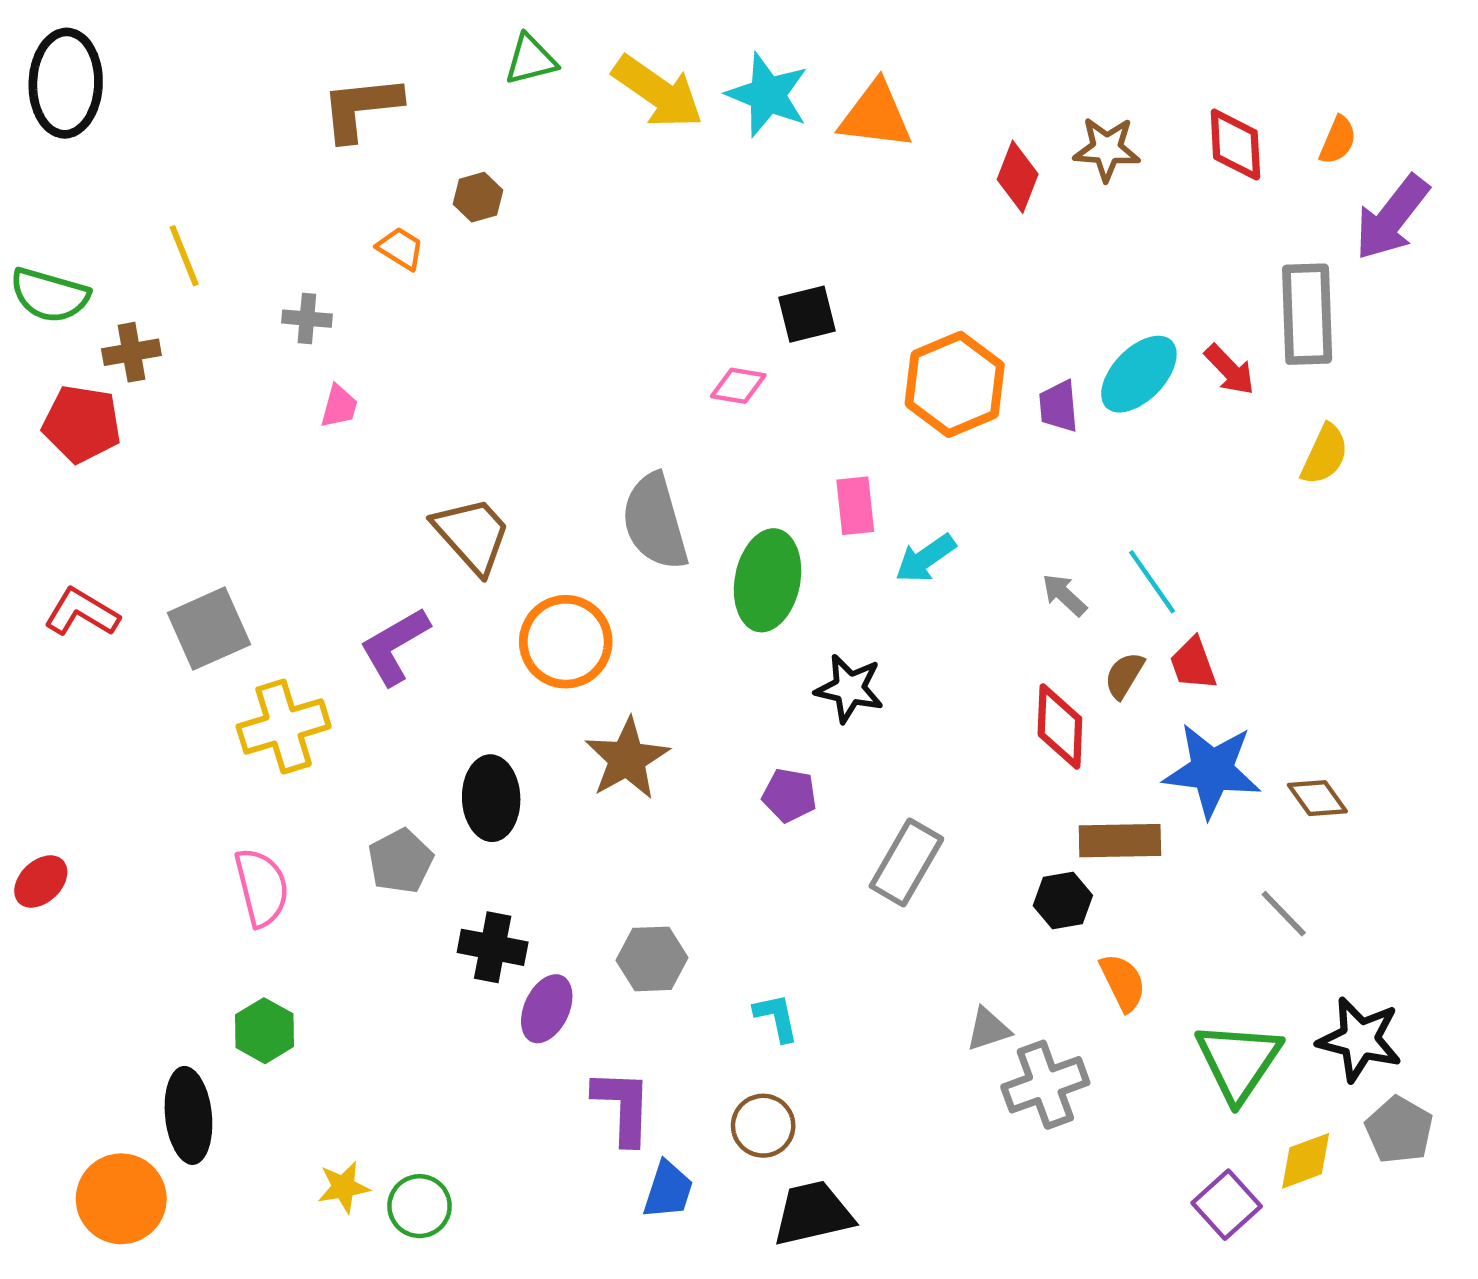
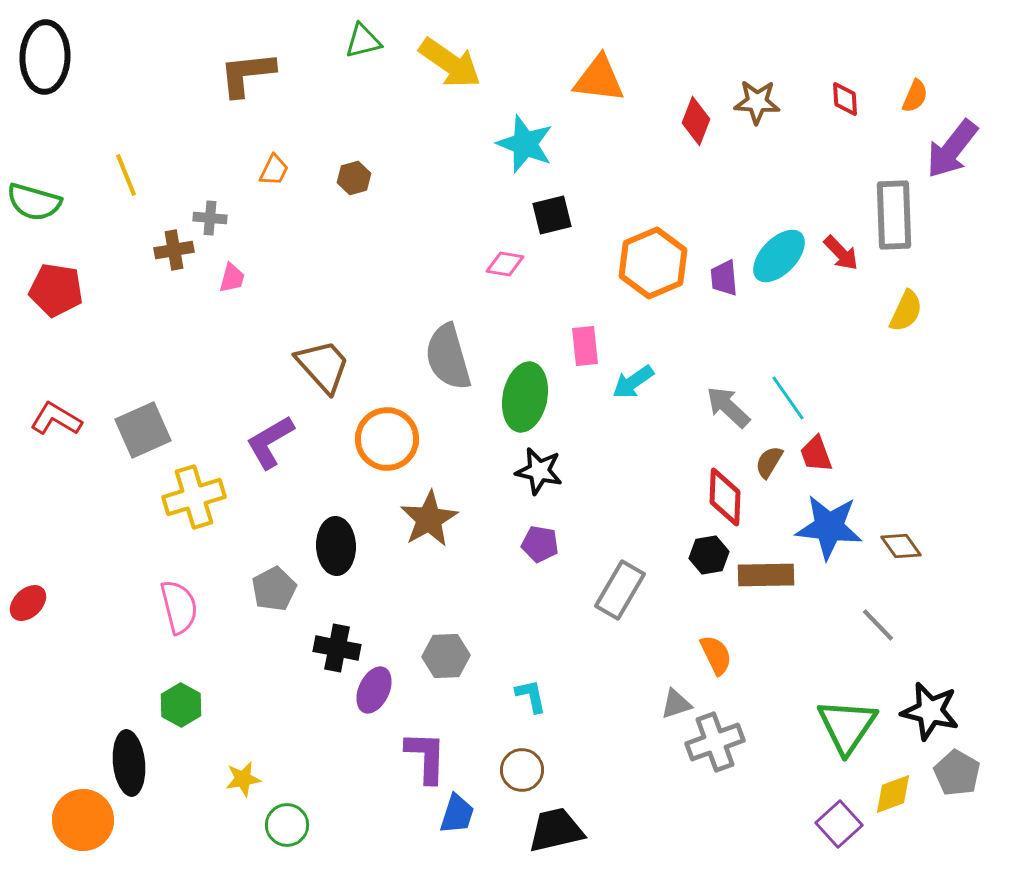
cyan star: (768, 95) -> (525, 144), moved
red diamond: (1235, 145) -> (845, 99), size x0.7
brown hexagon: (478, 197) -> (354, 178), moved
orange trapezoid: (401, 248) -> (274, 170), turned 84
brown cross: (131, 352) -> (174, 250), moved
gray arrow: (1064, 595) -> (728, 407), size x1.4
black star: (849, 688) -> (539, 471), moved
black hexagon: (1063, 901) -> (709, 555), moved
orange semicircle: (1123, 982) -> (716, 655), moved
yellow star: (343, 1187) -> (243, 779), moved

